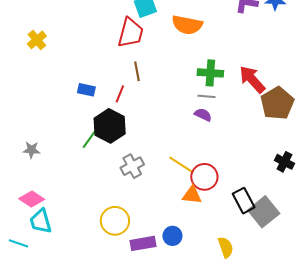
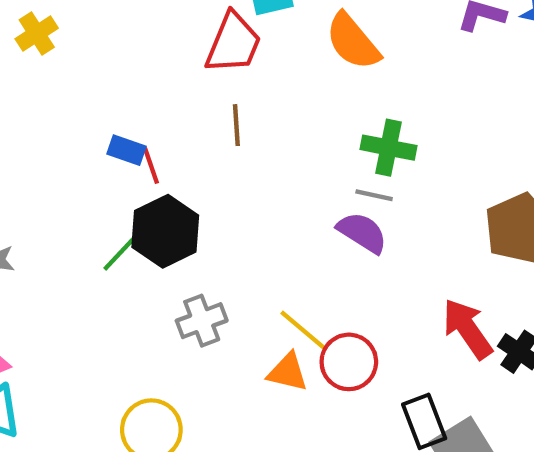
orange semicircle: (187, 25) -> (353, 41), turned 32
red arrow: (252, 79) -> (467, 329), moved
red line: (120, 94) -> (151, 166), moved, turned -48
purple semicircle: (203, 115) -> (362, 233), size x1.4
orange triangle: (192, 195) -> (288, 372), moved

